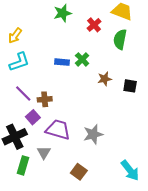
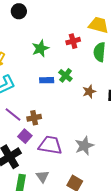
green star: (63, 13) -> (40, 48), moved
red cross: (94, 25) -> (73, 41), turned 32
gray triangle: (44, 152) -> (42, 176), moved

